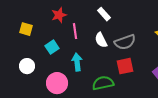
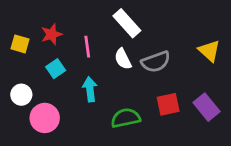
white rectangle: (104, 14) -> (127, 23), size x1.5
red star: (59, 15) -> (52, 34), moved
red square: (125, 66) -> (168, 104), moved
pink circle: (57, 83) -> (45, 118), moved

